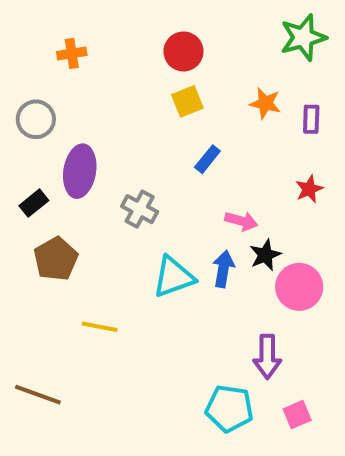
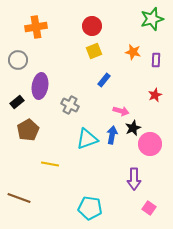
orange cross: (72, 53) -> (36, 27), size x1.5
cyan pentagon: (229, 409) -> (90, 208), moved
pink square: (297, 415) -> (149, 208), turned -32

